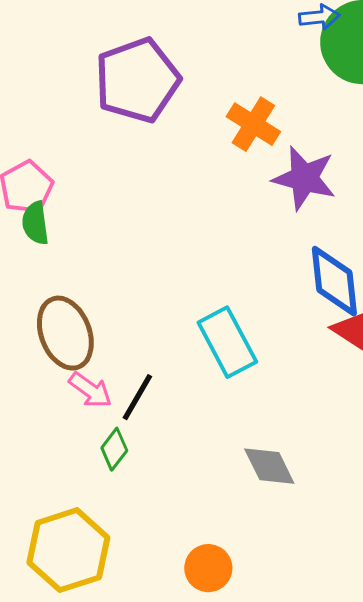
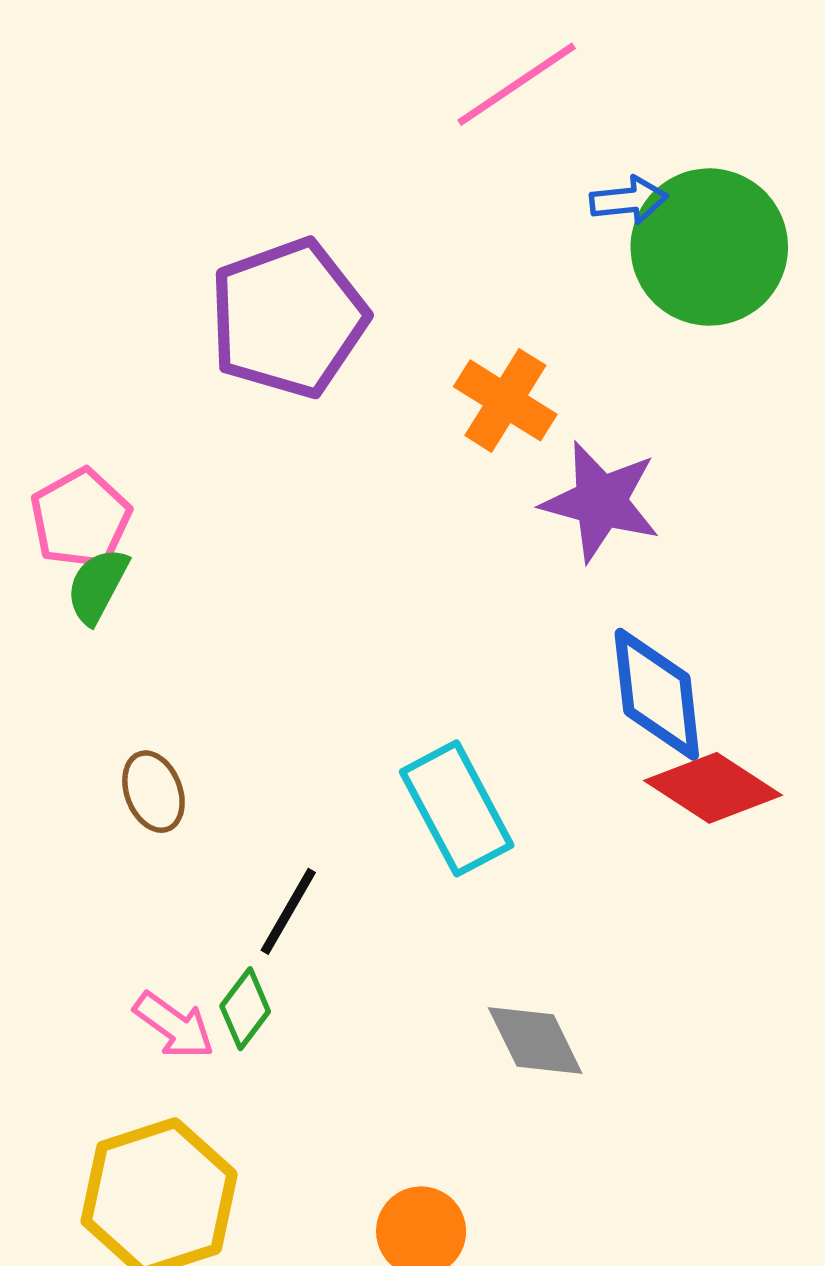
green semicircle: (35, 223) -> (97, 586), turned 36
brown ellipse: (65, 333) -> (153, 792), size x0.6
pink arrow: (90, 390) -> (174, 1026), moved

